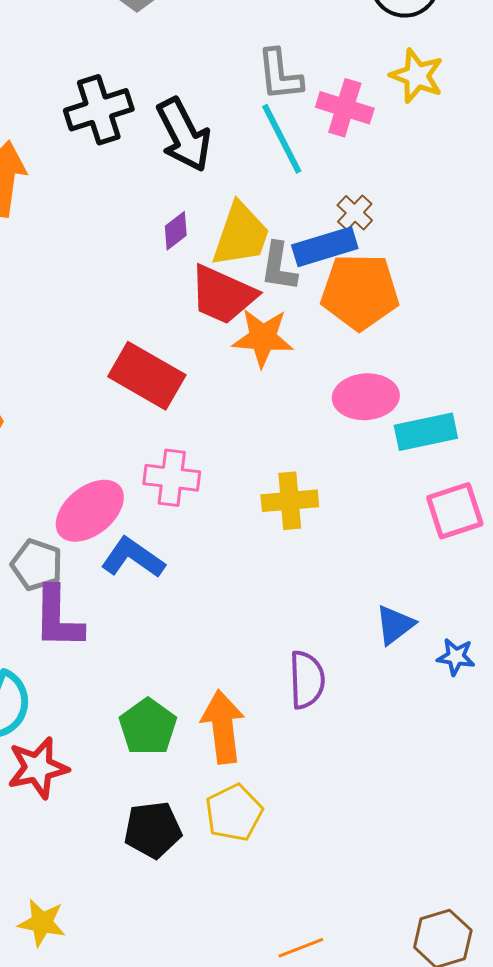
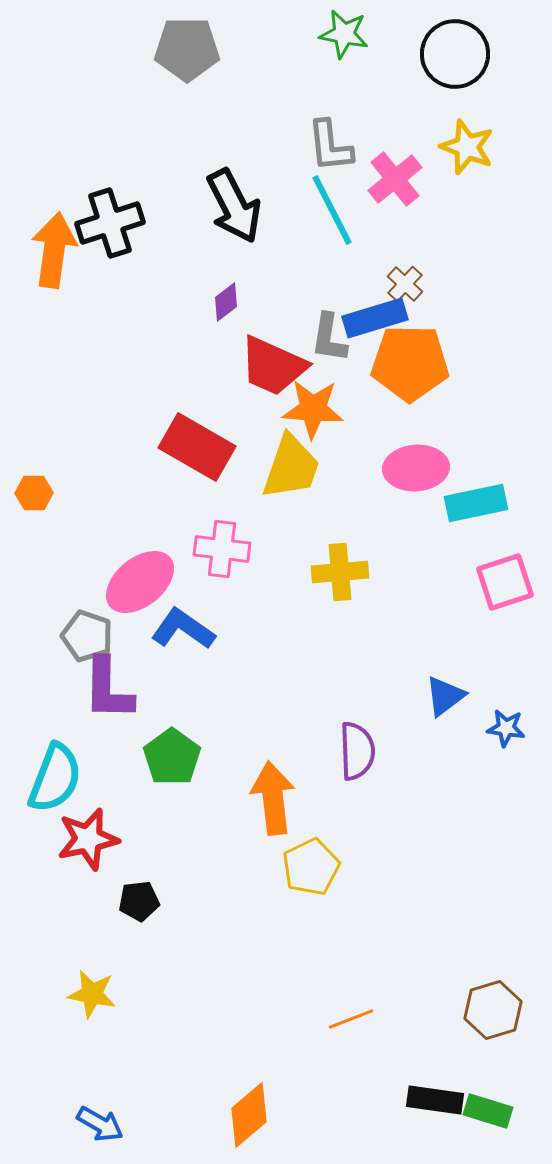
pink cross: (345, 108) -> (395, 179), turned 34
black cross: (99, 110) -> (110, 223), moved
yellow trapezoid: (241, 235) -> (291, 467), moved
green pentagon: (148, 727) -> (172, 757), moved
yellow pentagon: (234, 813) -> (311, 867), moved
black pentagon: (153, 830) -> (139, 901), moved, size x0.7

